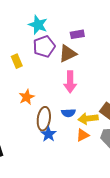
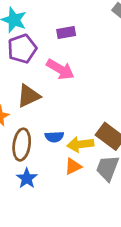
brown triangle: (68, 54) -> (29, 96), moved
pink arrow: (70, 82) -> (60, 69), moved, turned -60
blue star: (48, 134) -> (27, 178), moved

